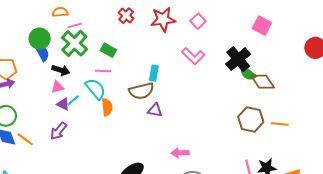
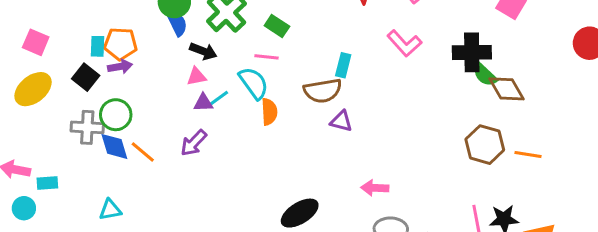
black cross: (238, 59) -> (472, 52), turned 35
purple triangle: (63, 104) -> (203, 103), turned -32

